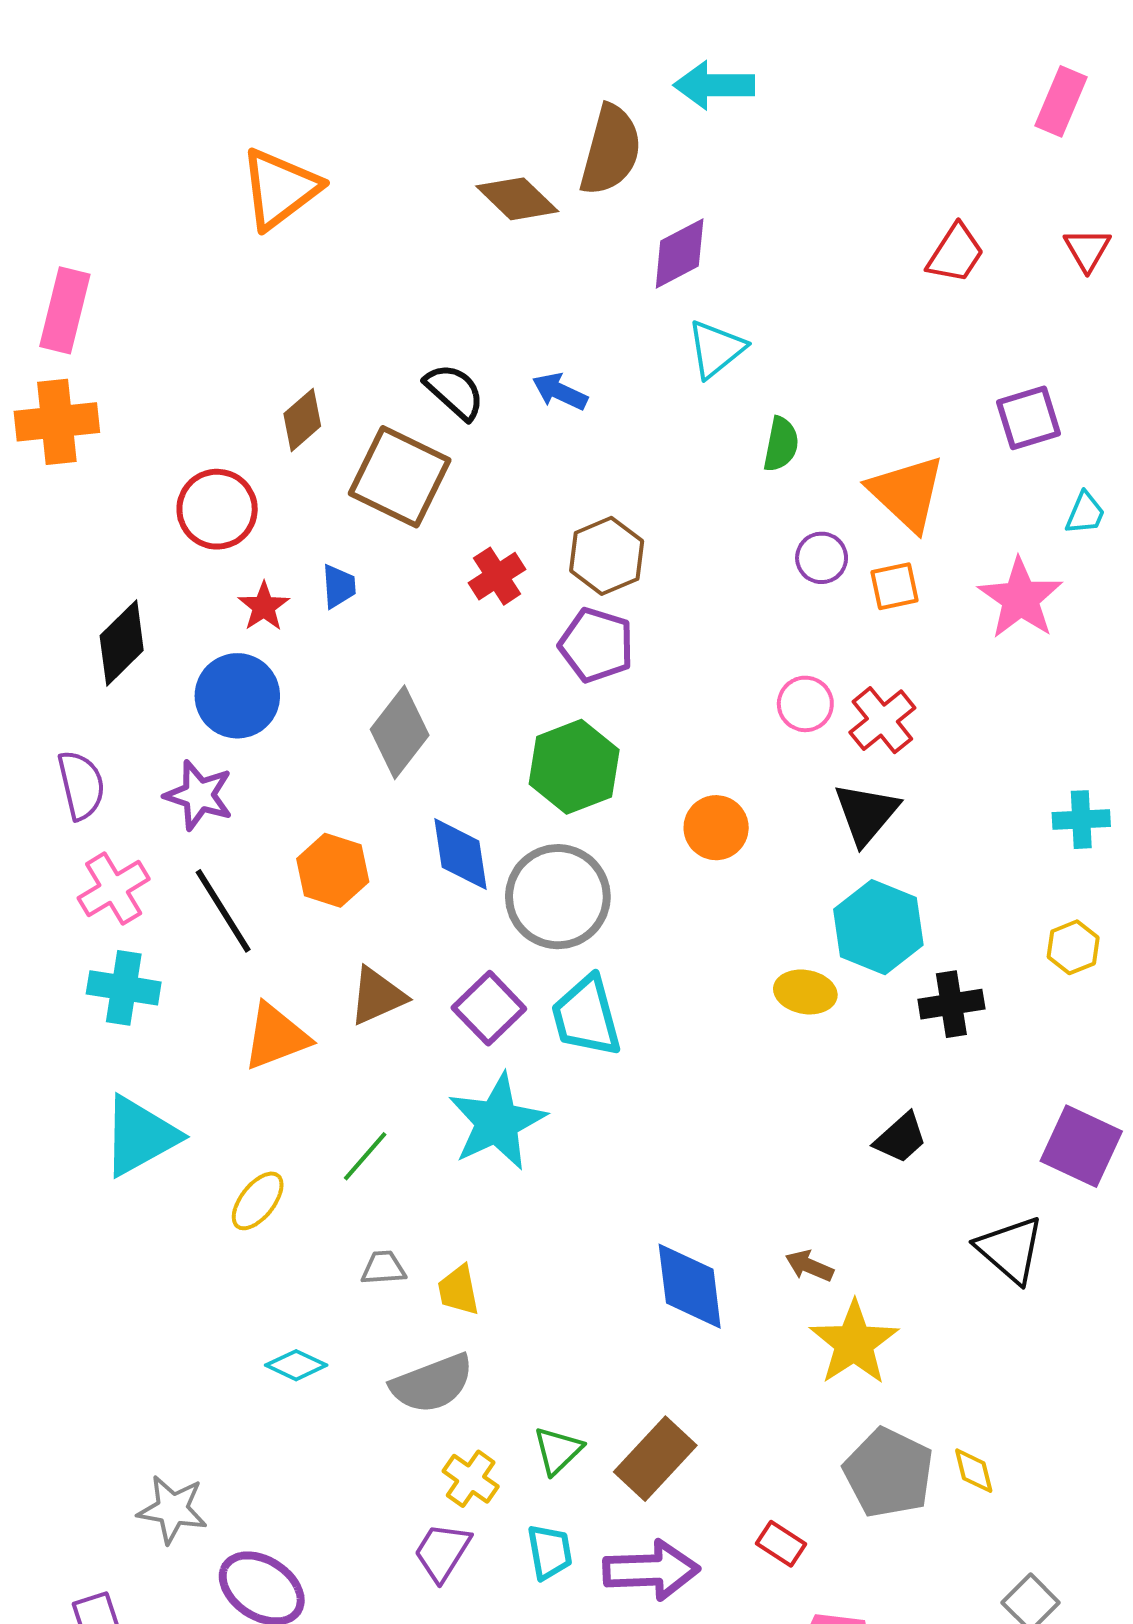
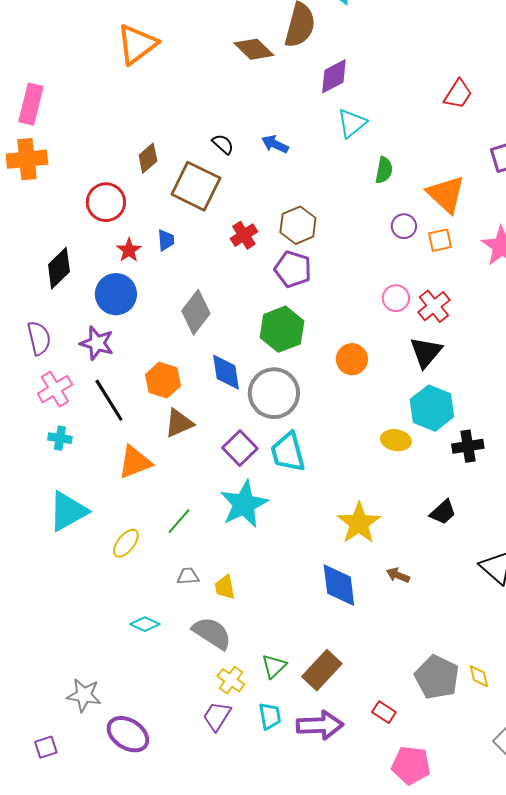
red trapezoid: (955, 254) -> (458, 94), moved
black semicircle: (454, 392) -> (223, 144), size x0.7
cyan cross: (124, 988) -> (60, 438), size x0.7
brown triangle: (377, 996) -> (179, 423), moved
yellow star: (854, 1343) -> (359, 523), moved
gray semicircle: (432, 1383) -> (212, 633), turned -126

